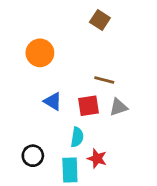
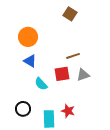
brown line: (104, 80) -> (73, 56), turned -32
blue triangle: (53, 101) -> (30, 61), moved
cyan semicircle: (77, 137) -> (41, 84), moved, turned 128

